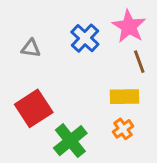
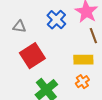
red square: (34, 108) -> (32, 56), moved

